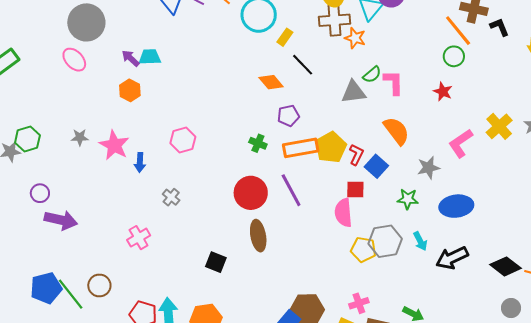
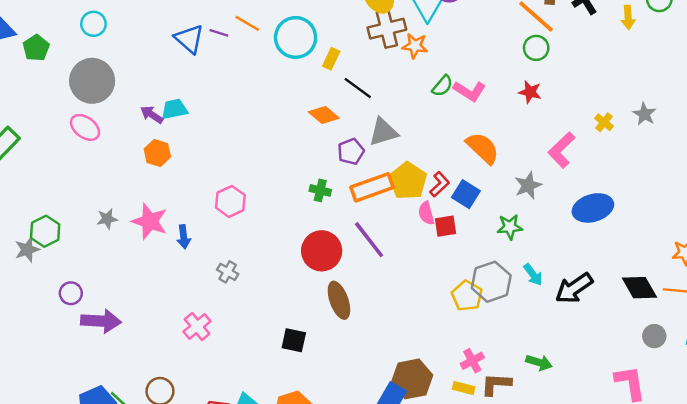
pink L-shape: (393, 82) -> (469, 91), turned 132
gray triangle: (354, 92) -> (383, 132), moved
yellow cross: (499, 126) -> (604, 122), size x0.6
red L-shape: (356, 155) -> (440, 184), turned 30
blue ellipse: (456, 206) -> (593, 208), moved
pink semicircle: (343, 213) -> (426, 213), moved, size x0.7
yellow pentagon: (363, 249) -> (467, 296), turned 30
black diamond: (505, 266) -> (639, 288), turned 32

